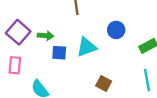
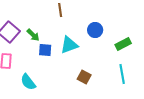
green arrow: (46, 36) -> (33, 35), turned 40

